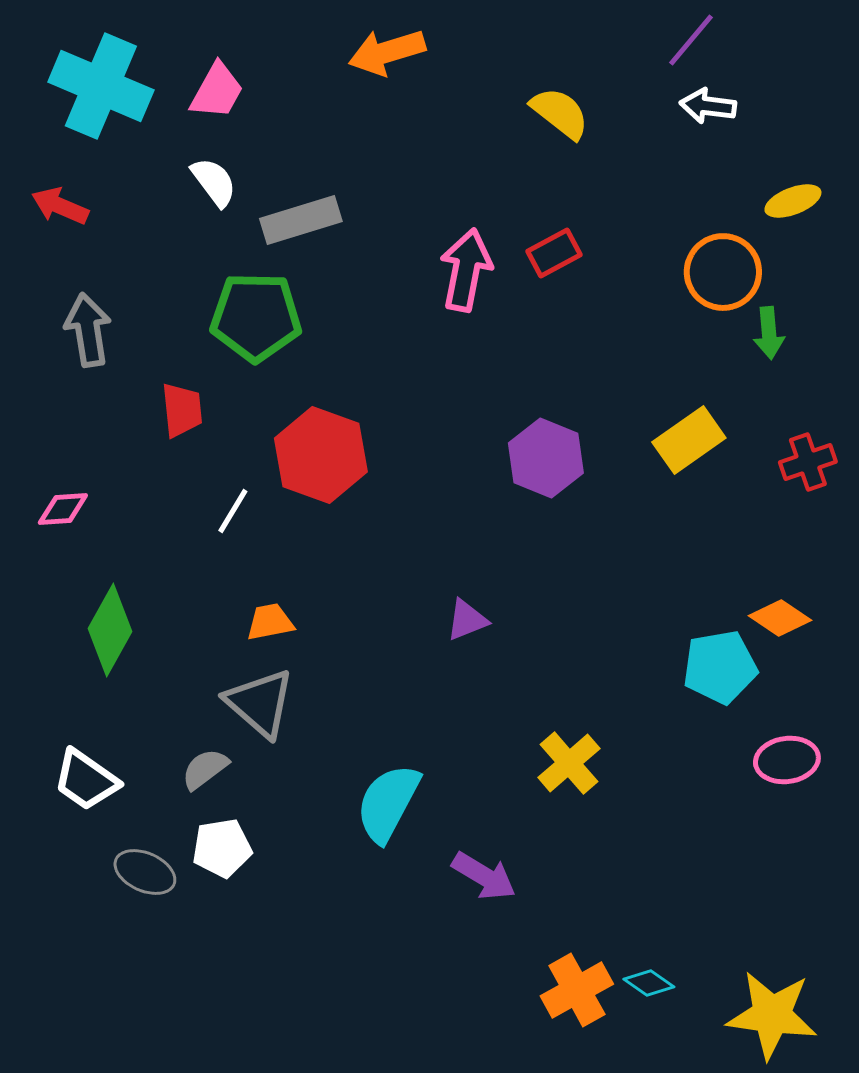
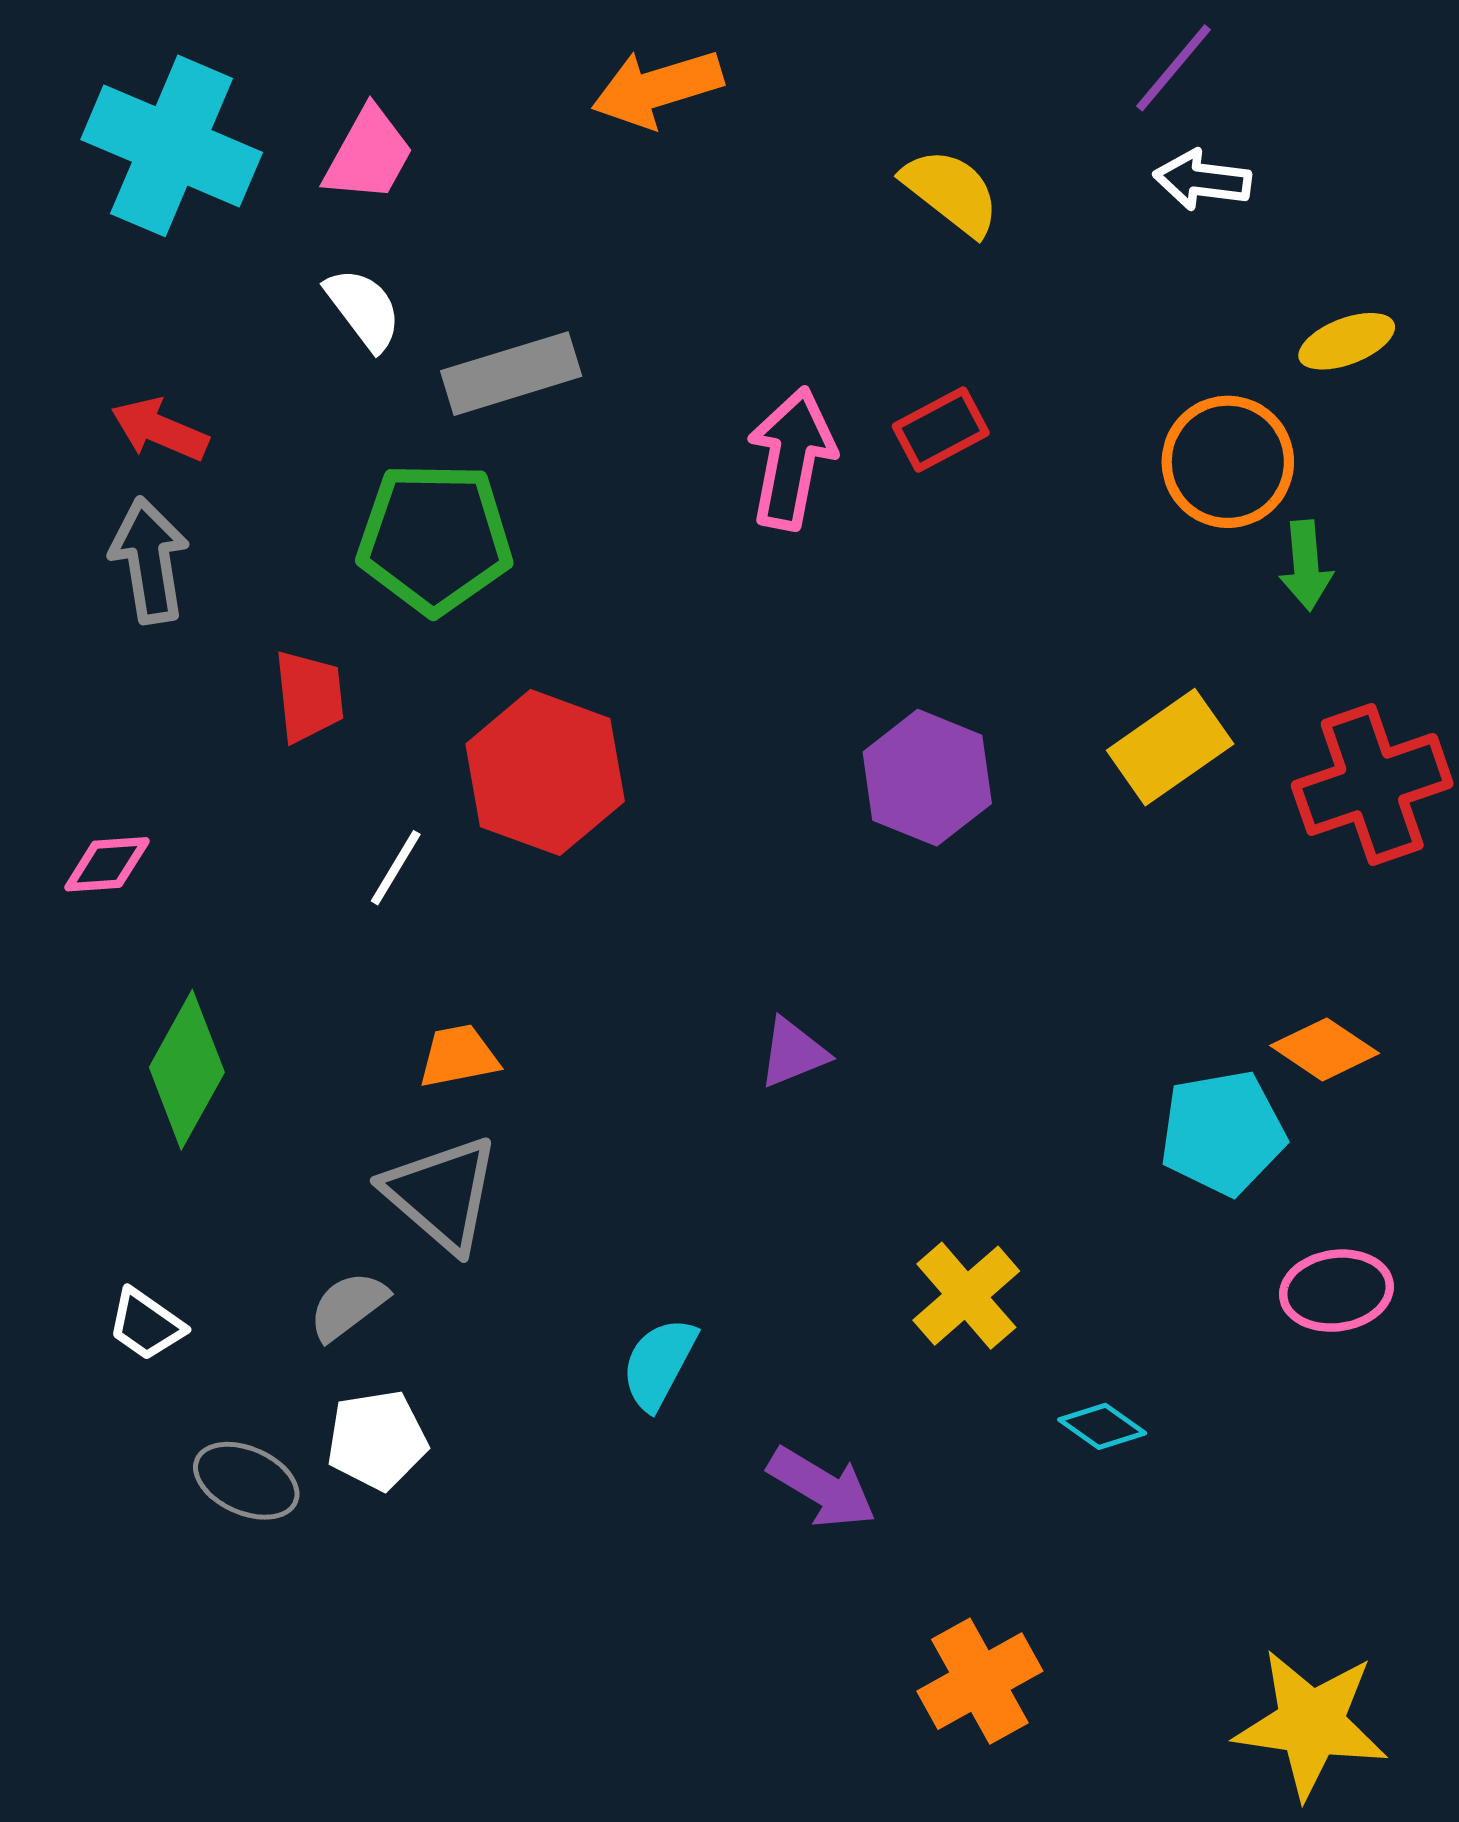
red arrow: (60, 206) -> (160, 430), moved
red cross: (808, 462) -> (1372, 784), size x1.6
white trapezoid: (86, 780) -> (146, 1325), size x0.7
cyan semicircle: (388, 803) -> (659, 1364), size x0.7
cyan diamond: (649, 983) -> (1102, 1426), moved

